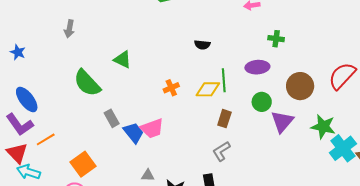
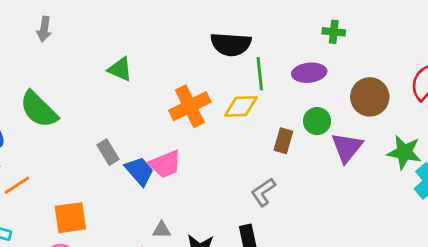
black semicircle: (202, 45) -> (231, 44), size x1.8
green line: (224, 80) -> (260, 74), moved
green semicircle: (87, 83) -> (39, 109), moved
orange cross: (171, 88) -> (190, 106), size x1.8
brown rectangle: (224, 119) -> (283, 141), moved
orange square: (83, 164) -> (70, 218), turned 30

